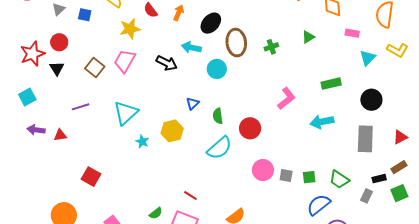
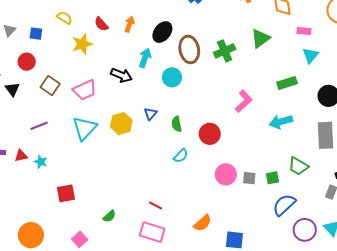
green triangle: (308, 37) -> (260, 38), size x1.5
red circle: (59, 42) -> (27, 62), moved
cyan arrow: (191, 47) -> (145, 58), turned 102
green cross: (271, 47) -> (225, 51), size x1.5
cyan triangle: (368, 58) -> (310, 55), moved
pink trapezoid: (125, 61) -> (85, 90), moved, turned -140
yellow hexagon: (172, 131) -> (121, 124), moved
cyan star: (142, 142) -> (41, 162), moved
cyan semicircle: (219, 148) -> (181, 156), size x0.6
red square: (91, 177) -> (66, 193), moved, turned -36
green trapezoid: (339, 179) -> (298, 166), moved
green semicircle: (156, 213) -> (109, 216), moved

